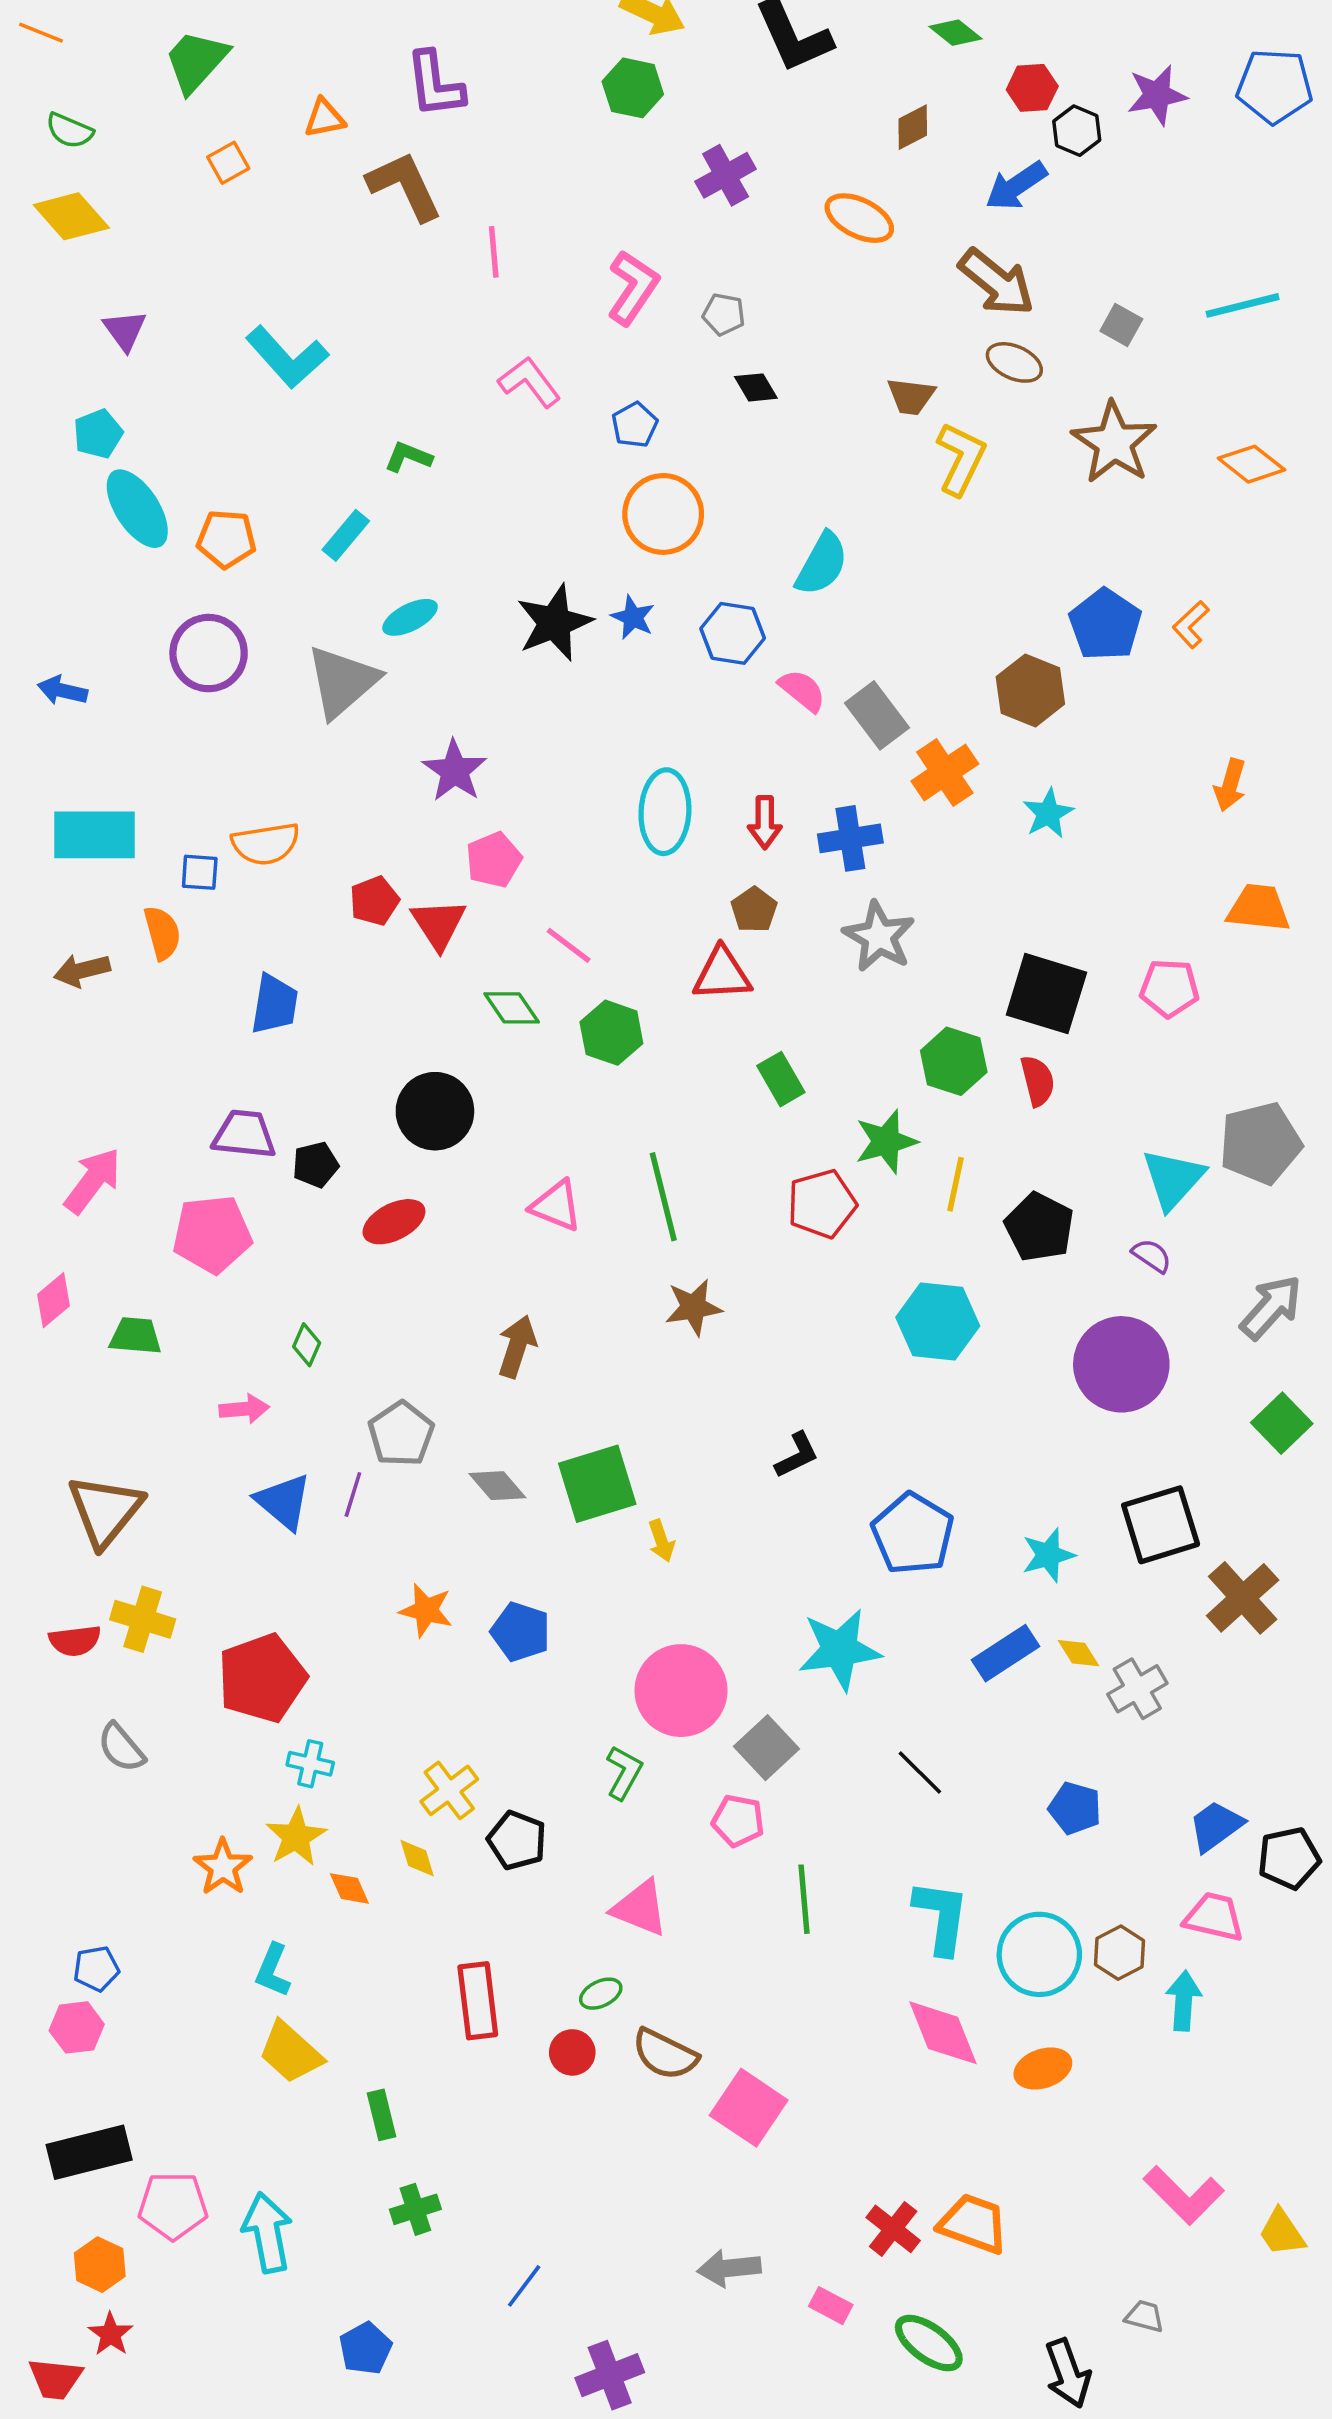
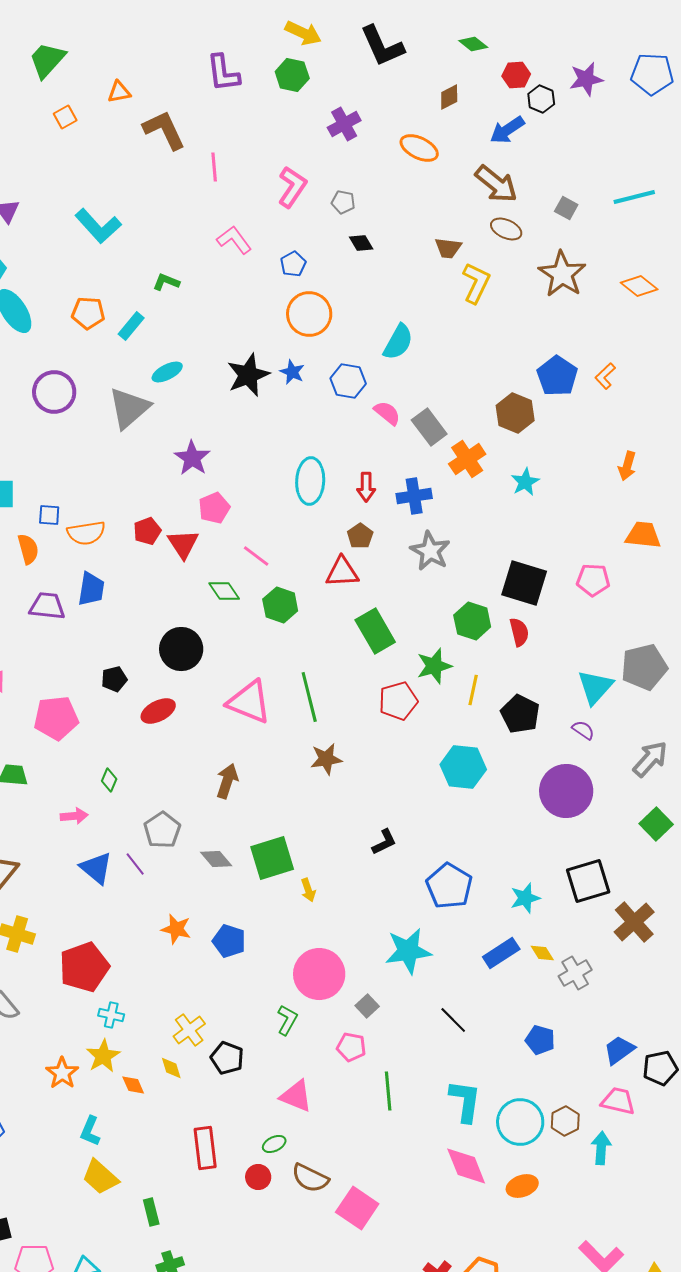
purple L-shape: (435, 84) -> (223, 73), moved
orange pentagon: (226, 539) -> (88, 313), moved
orange semicircle: (266, 844) -> (86, 533), moved
green rectangle: (781, 1079) -> (375, 631), size x1.5
purple trapezoid: (244, 1134) -> (47, 606), moved
pink triangle: (556, 1206) -> (249, 702), size x1.5
purple line: (353, 1494) -> (135, 864), turned -55
gray square: (767, 1748) -> (367, 1006), size x0.7

